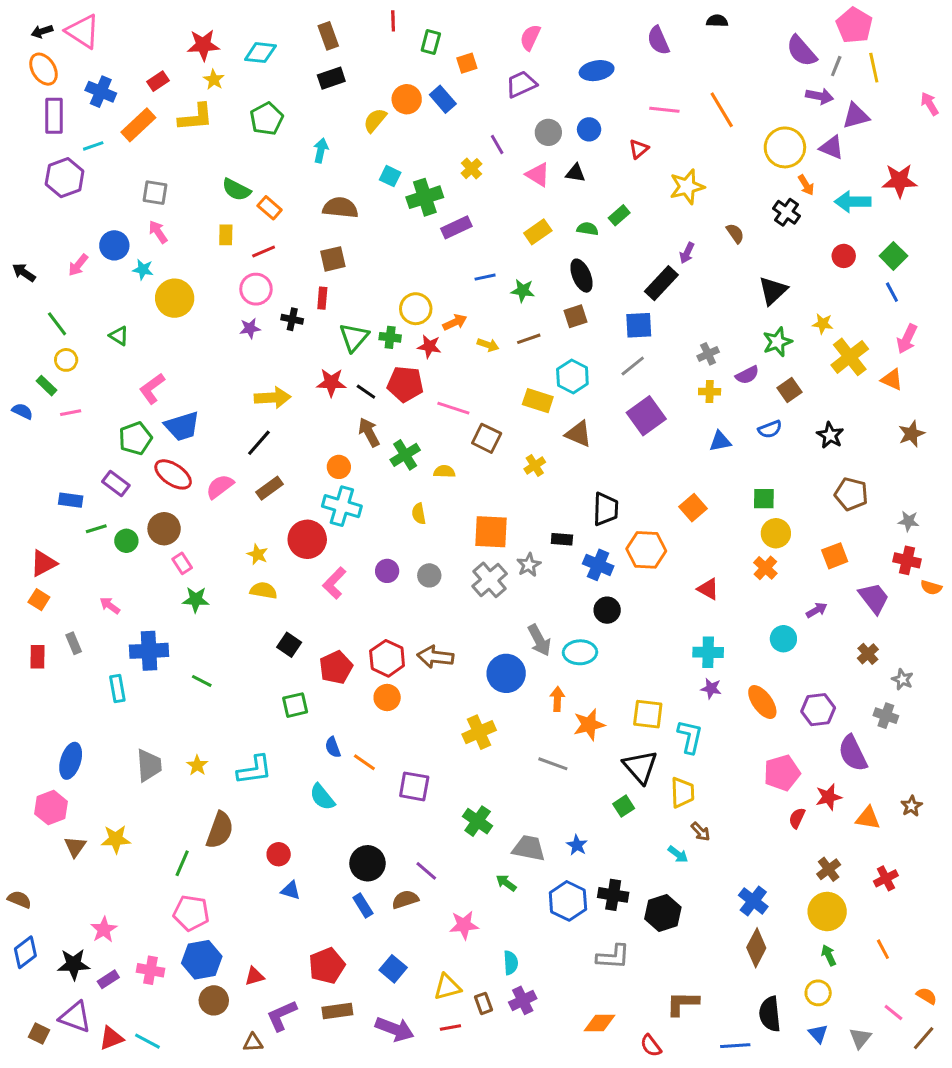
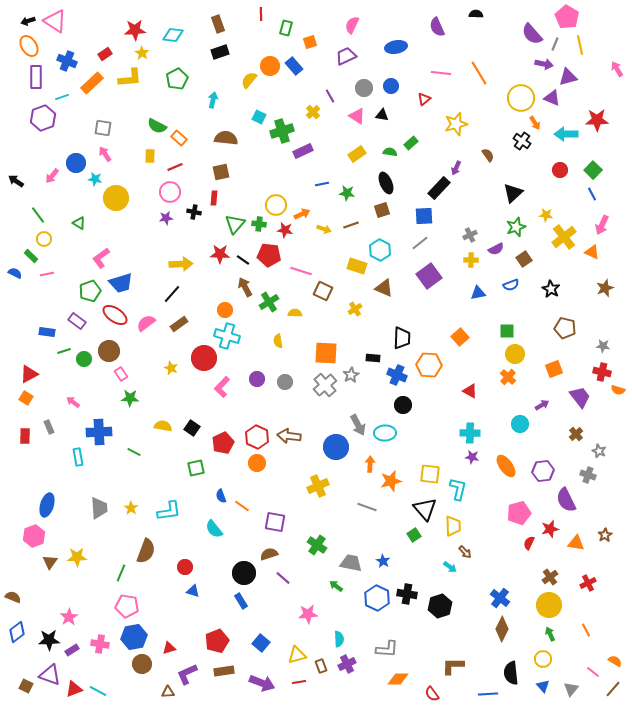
yellow semicircle: (264, 591) -> (163, 426), moved
brown semicircle: (405, 899) -> (269, 554), moved
gray L-shape: (613, 957) -> (387, 649), moved

